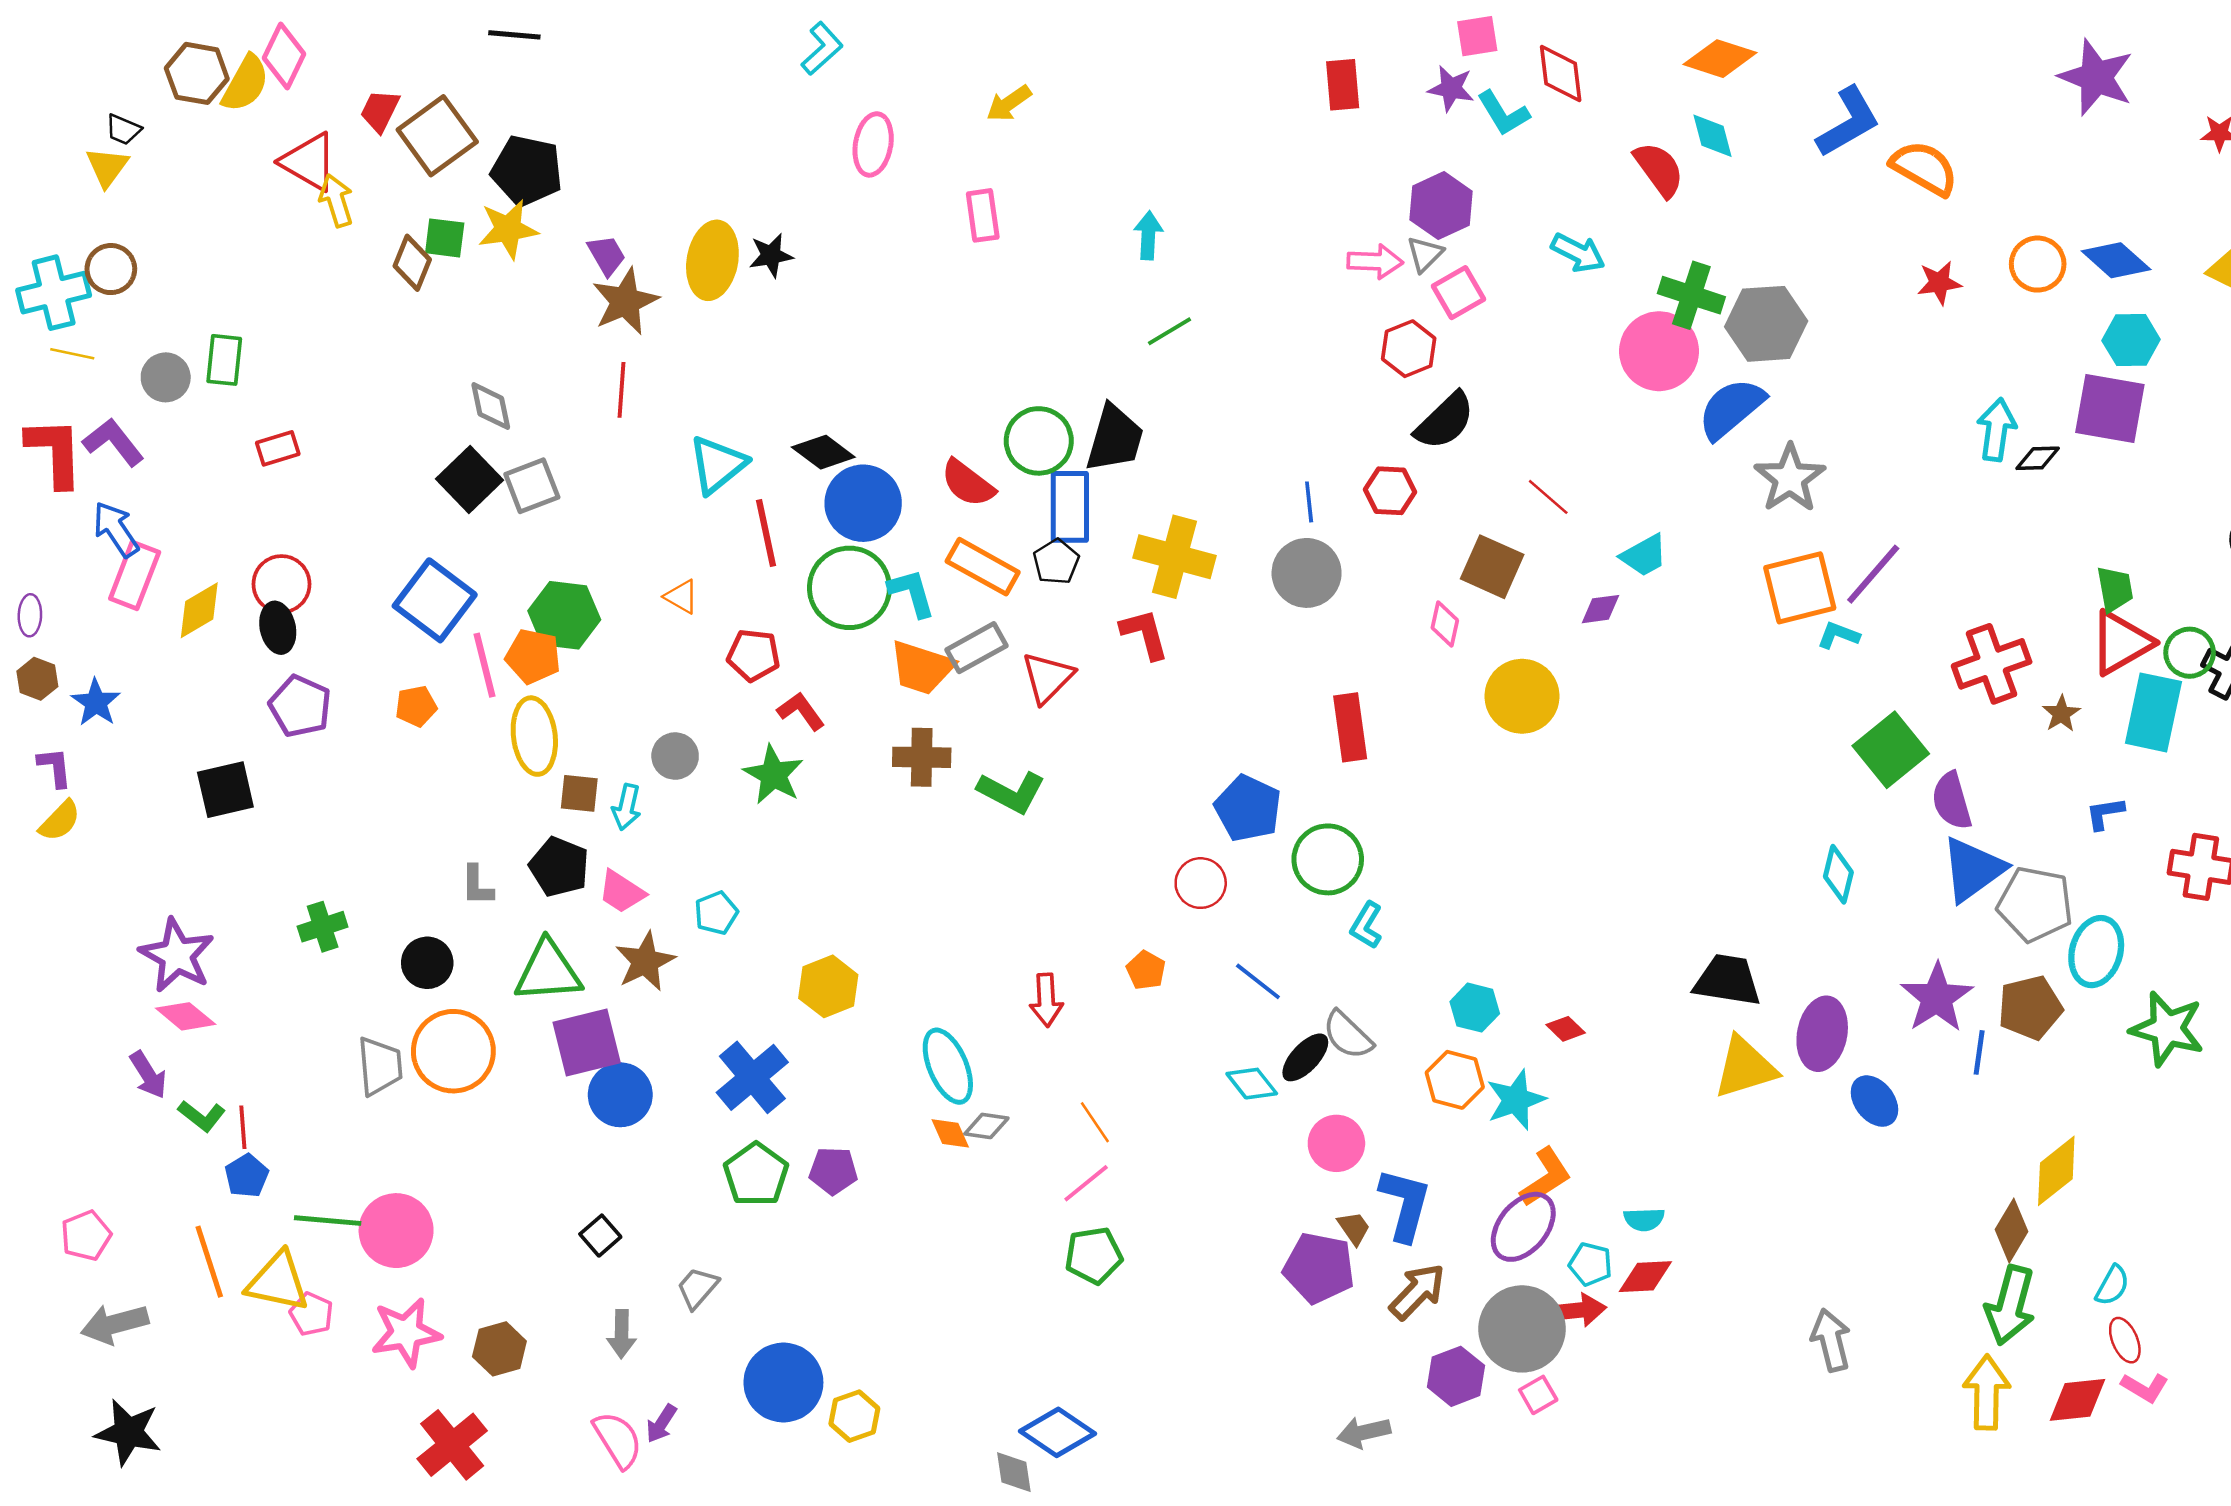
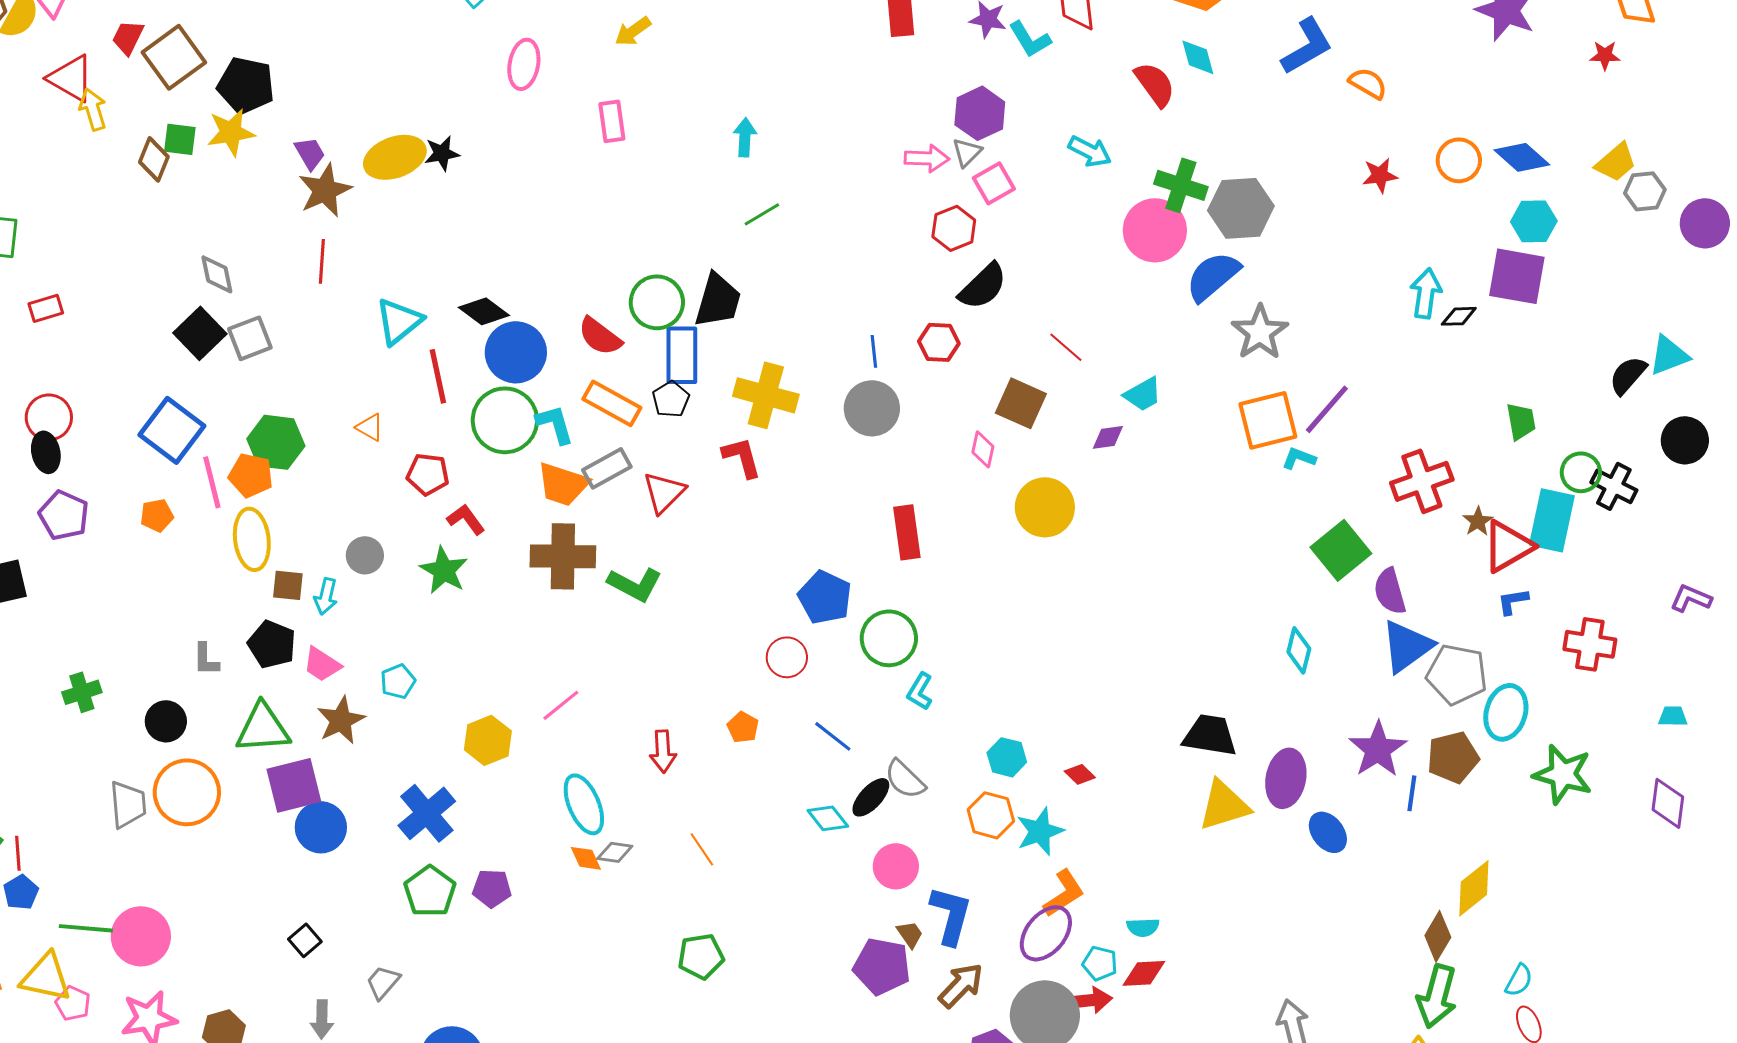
orange semicircle: (1924, 168) -> (1368, 83), size x0.7
yellow ellipse: (712, 260) -> (395, 157), turned 60
red triangle: (2121, 643) -> (1508, 546), moved
brown cross: (922, 757) -> (563, 556), size x1.4
pink line: (1086, 1183) -> (561, 705), moved

